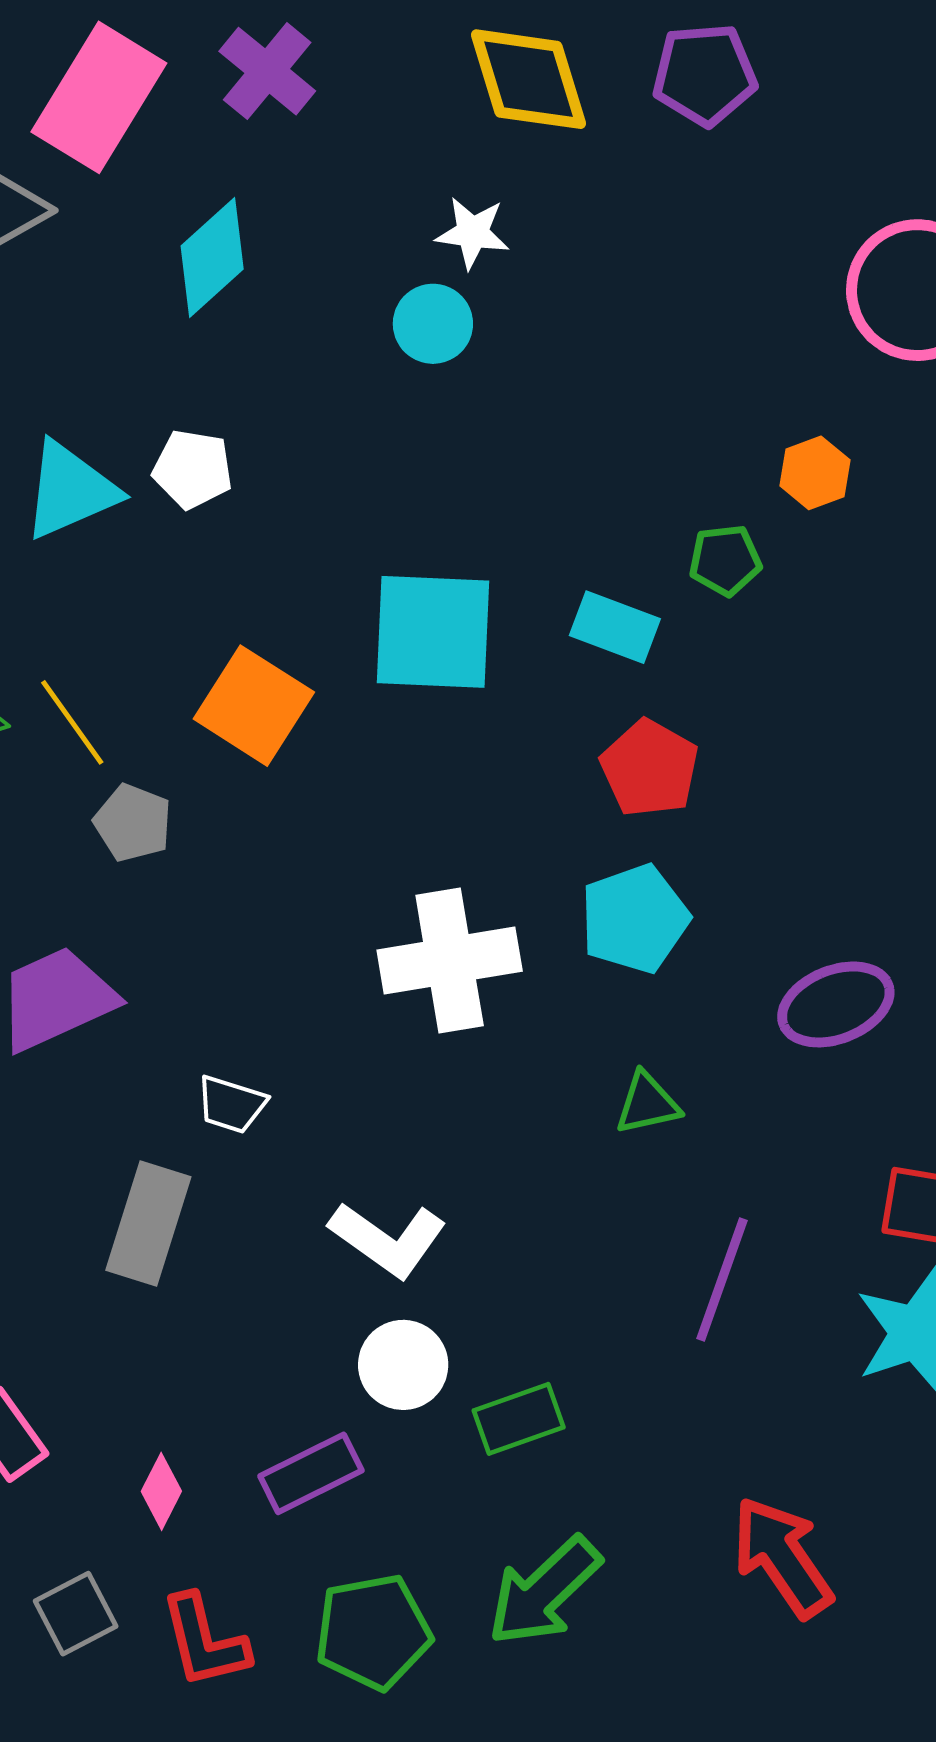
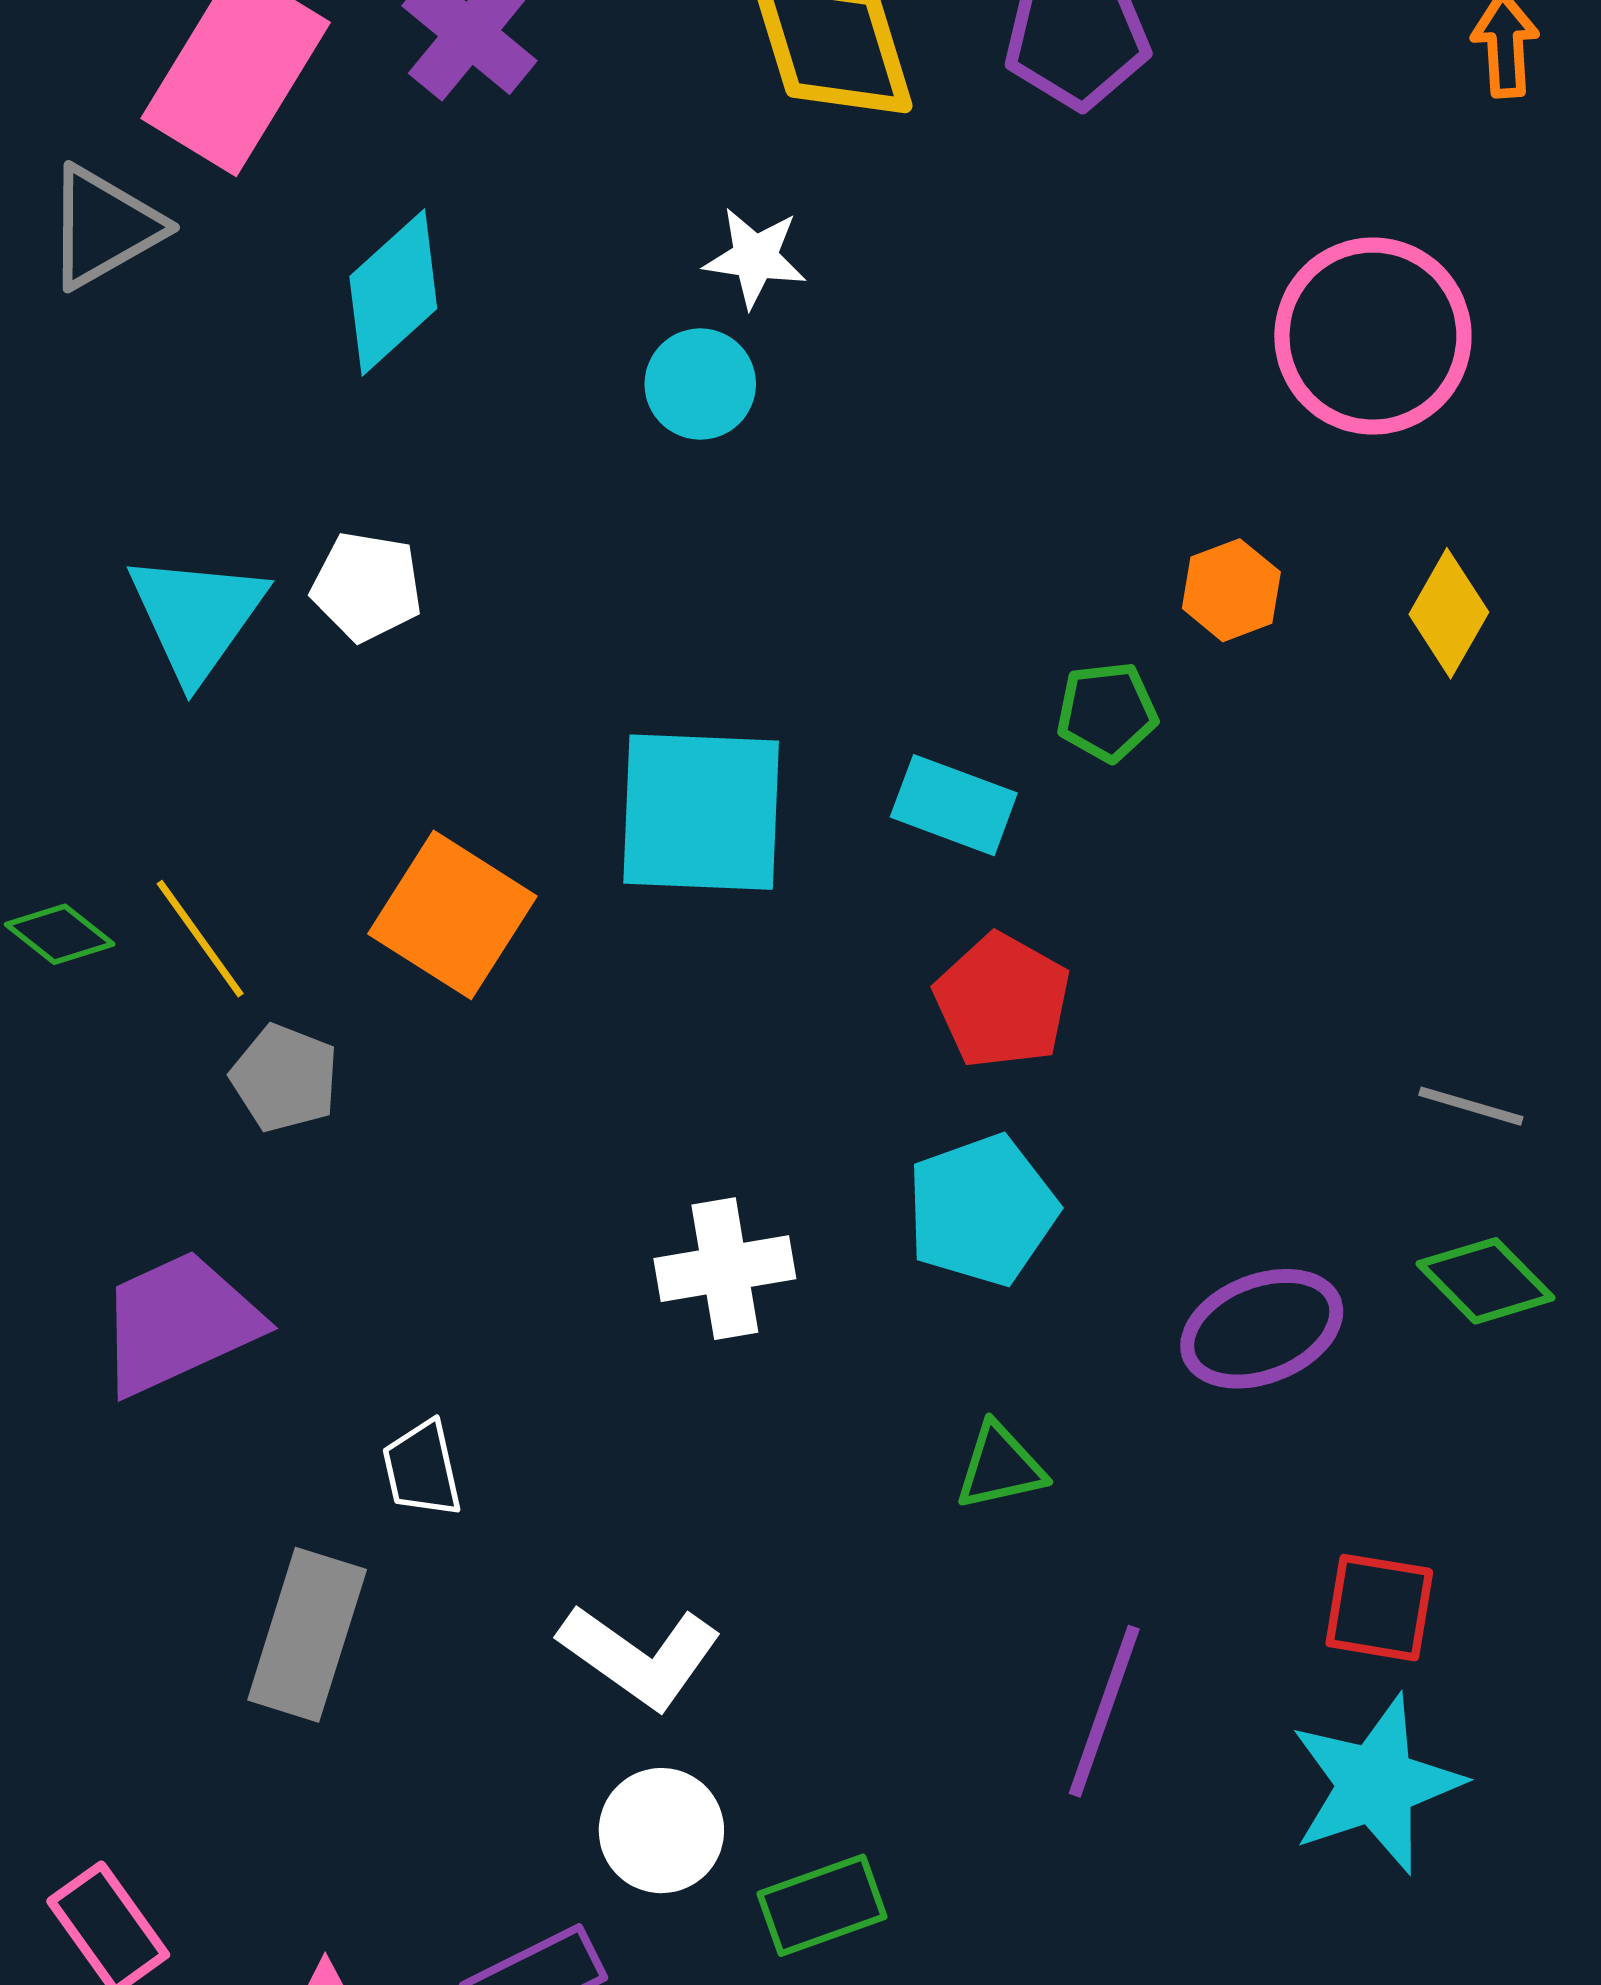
cyan triangle: (70, 490) -> (197, 616), turned -31
white cross: (450, 961) -> (725, 1269), size x0.7
white trapezoid: (231, 1104) -> (422, 1469), turned 60

